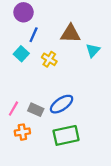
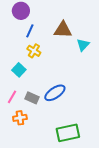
cyan square: (21, 54) -> (19, 70), moved
yellow cross: (49, 59) -> (34, 51), moved
green rectangle: (66, 135) -> (68, 133), moved

